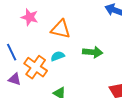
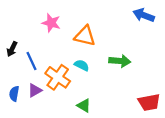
cyan semicircle: (58, 56) -> (82, 65), turned 48
purple triangle: (15, 79) -> (35, 90), turned -48

